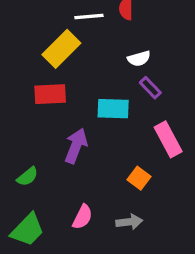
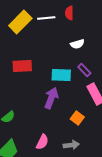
yellow rectangle: (61, 49) -> (20, 22), moved
purple rectangle: (150, 88) -> (84, 70), moved
purple arrow: (76, 146) -> (51, 98), moved

